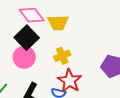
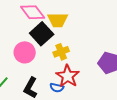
black square: (27, 38) -> (42, 34), moved

